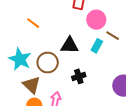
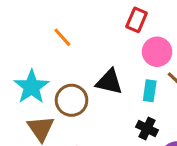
cyan rectangle: (97, 46) -> (150, 91), turned -32
black cross: (79, 76) -> (147, 129), moved, turned 32

